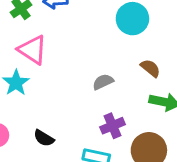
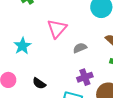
pink triangle: (32, 50) -> (57, 29), moved, turned 35

